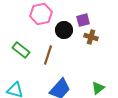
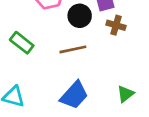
brown line: (48, 55) -> (73, 49), moved, turned 60

